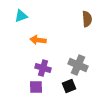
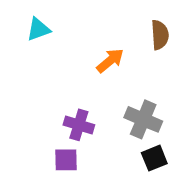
orange arrow: (38, 40) -> (110, 61), moved, turned 133
black square: (69, 86) -> (154, 158), moved

